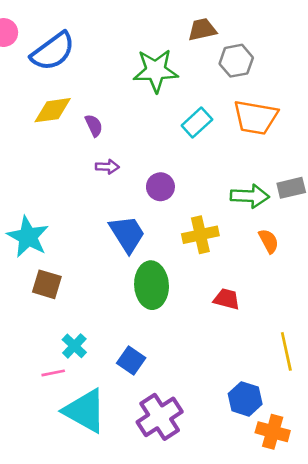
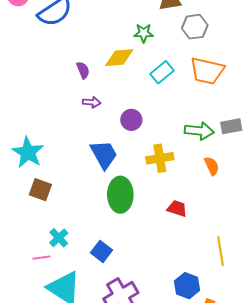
green star: (156, 71) -> (144, 33), moved, size x0.6
yellow diamond: (53, 110) -> (119, 58), moved

